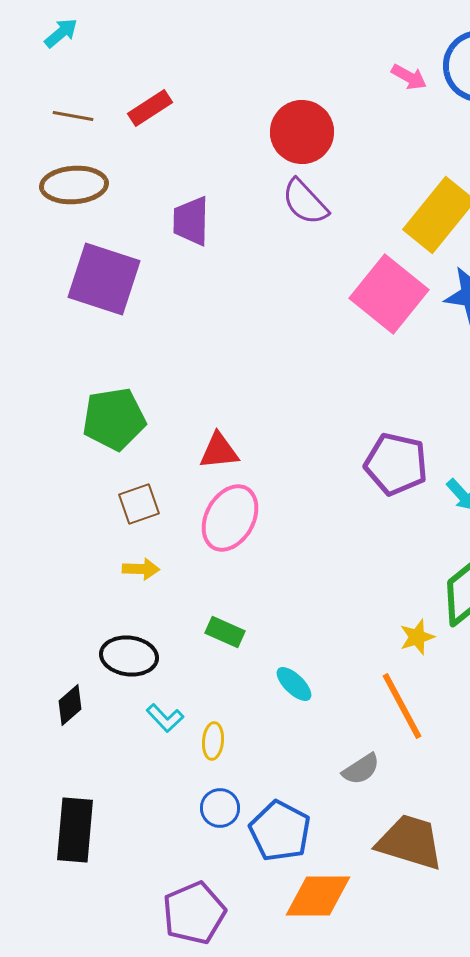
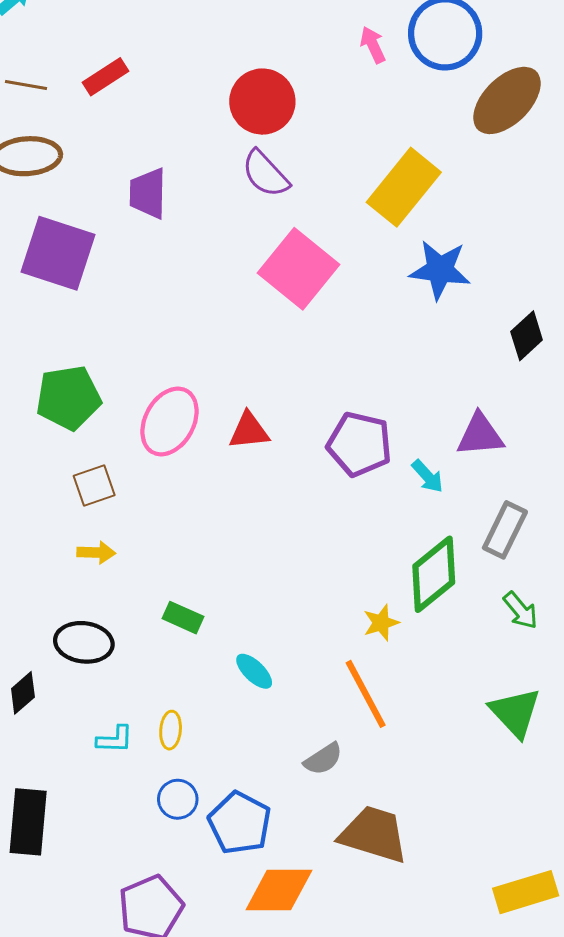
pink arrow: (409, 77) -> (373, 45), turned -144
pink square: (389, 294) -> (299, 269), moved
red triangle: (219, 451) -> (249, 431), moved
pink ellipse: (230, 518) -> (170, 421), moved
cyan L-shape: (165, 718) -> (115, 739), moved, turned -45

